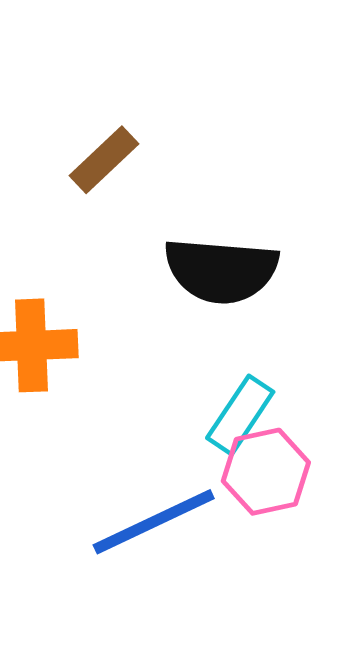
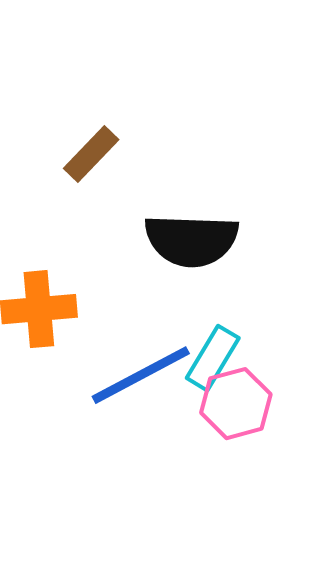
blue line: (154, 522) -> (141, 375), moved

